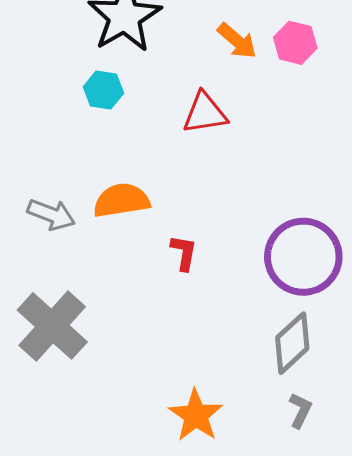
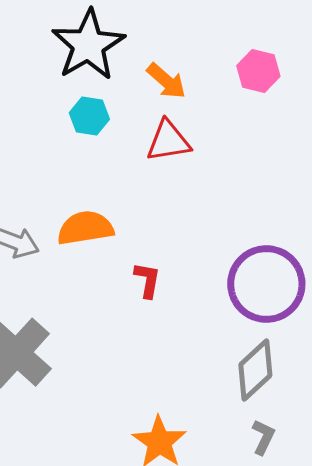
orange arrow: (237, 41) -> (166, 81), moved
cyan hexagon: (103, 90) -> (89, 116), moved

